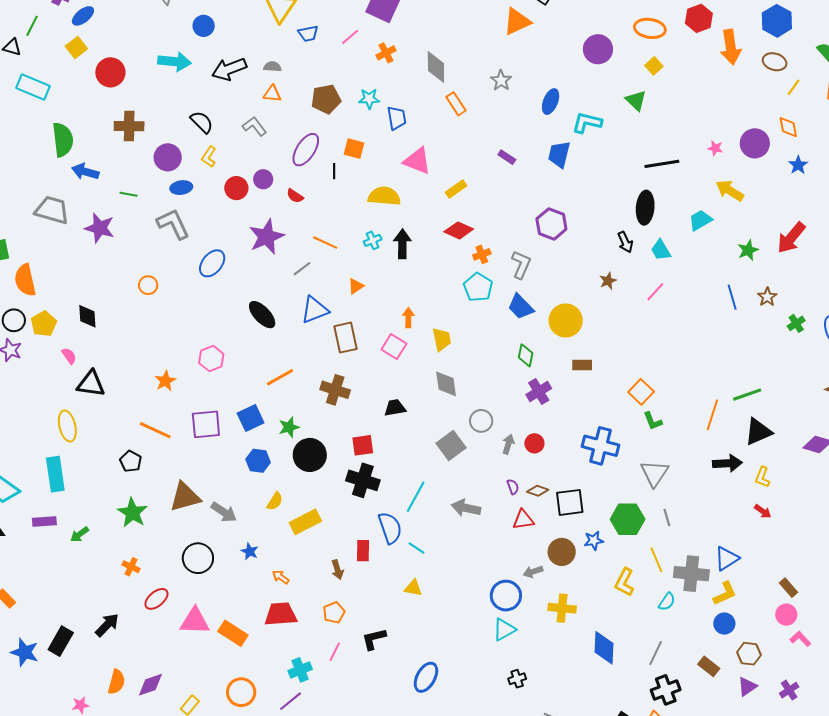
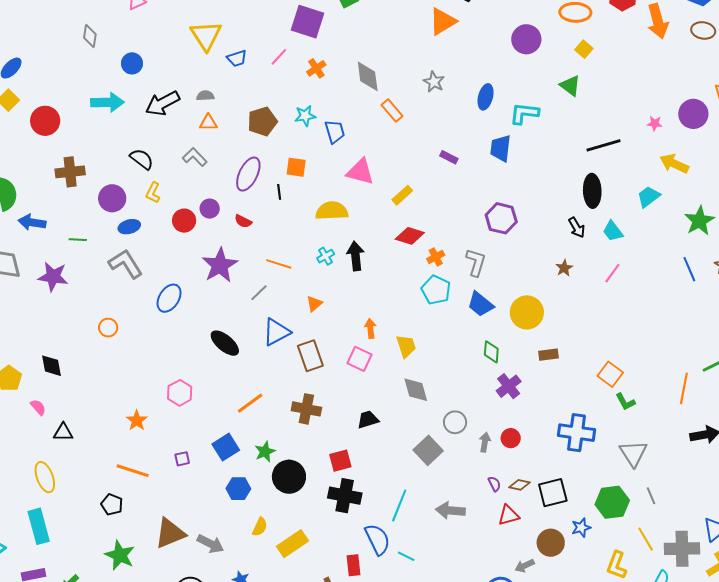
green star: (748, 250) -> (699, 221), size x1.4
black triangle: (91, 384) -> (63, 432), size x0.7
purple square: (206, 424) -> (182, 459), size x0.5

